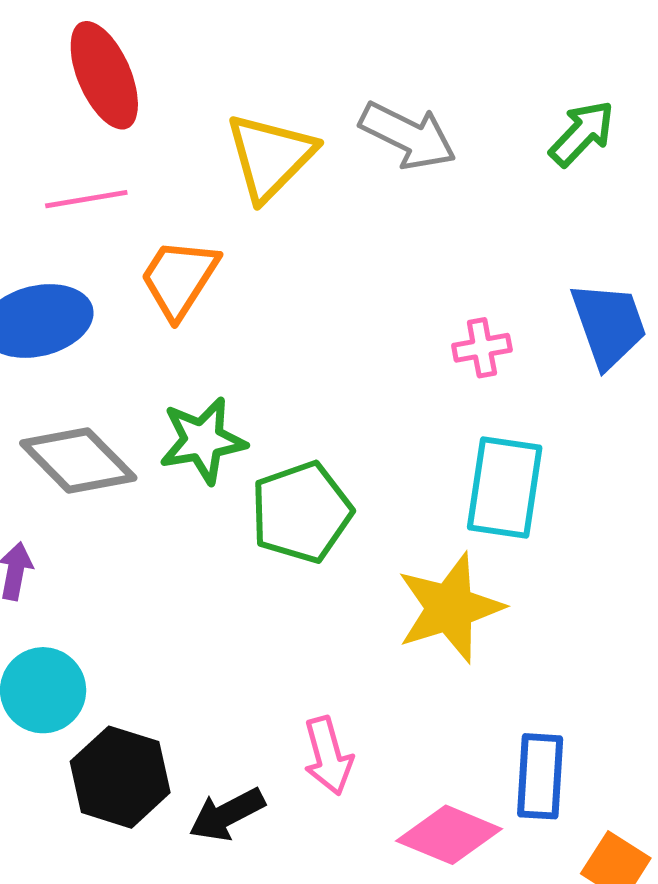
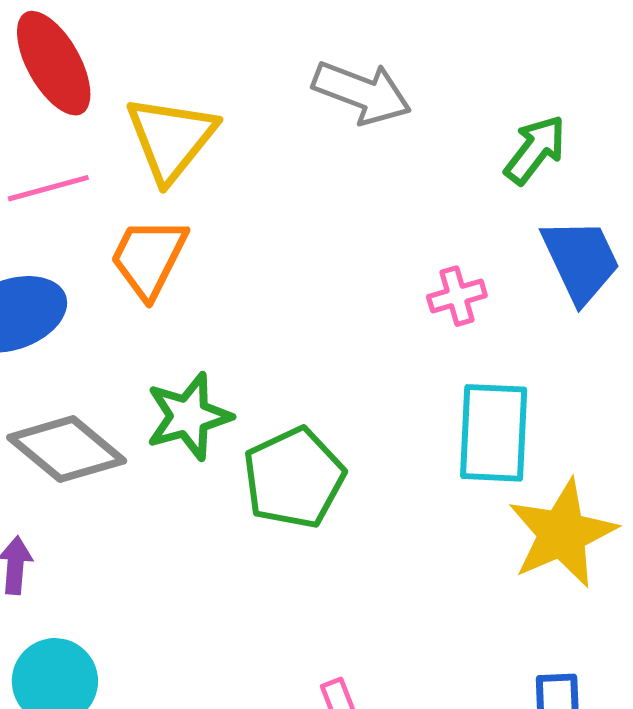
green arrow: (582, 133) -> (535, 150), moved
yellow triangle: (270, 157) -> (171, 139), moved
yellow star: (450, 608) -> (562, 533), moved

